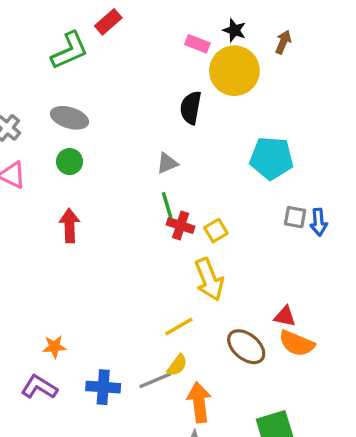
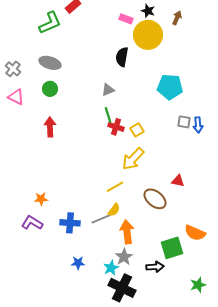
yellow arrow: (209, 279) -> (133, 159), turned 65
orange semicircle: (297, 343) -> (195, 233), moved

